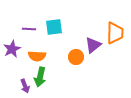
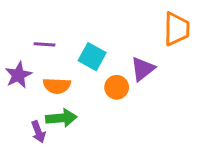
cyan square: (54, 27) -> (92, 57), moved, turned 36
orange trapezoid: (115, 33) -> (176, 29), moved
green arrow: (40, 77) -> (61, 118), turned -108

